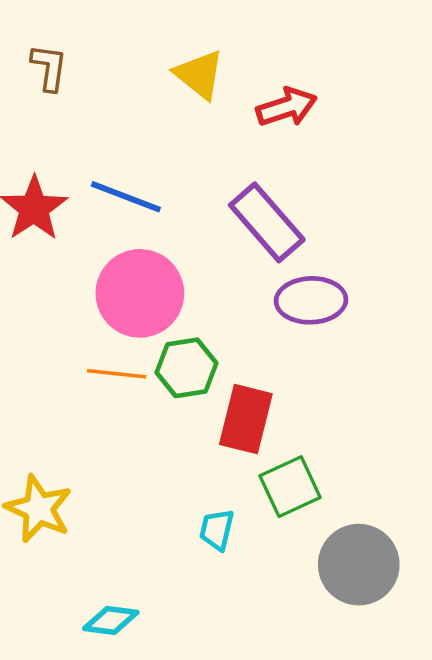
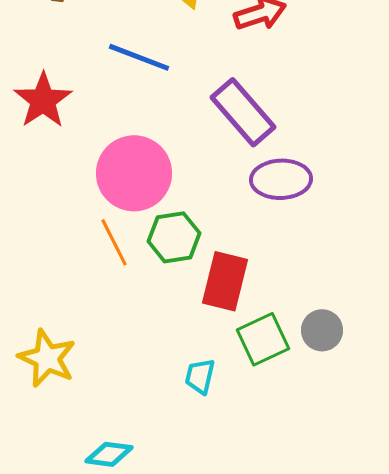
blue line: (126, 197) -> (139, 57), moved
orange line: (117, 374) -> (114, 242), turned 57
gray circle: (359, 565) -> (322, 330), moved, size x0.6

